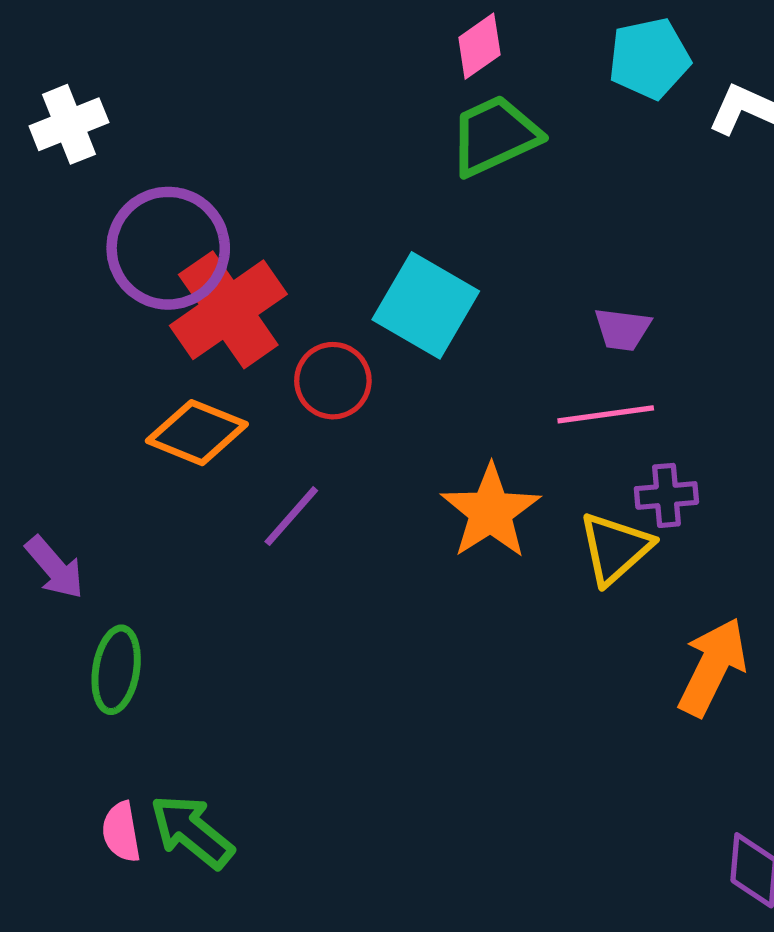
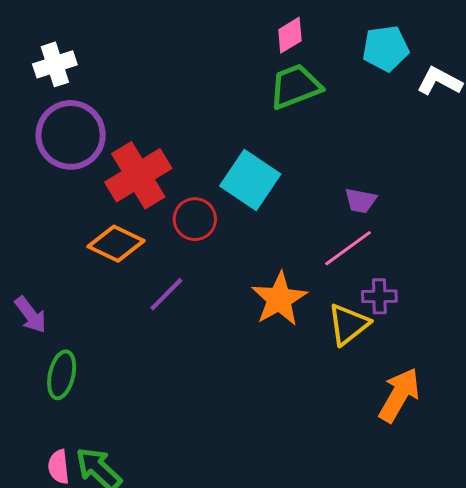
purple circle: (168, 248) -> (71, 135), moved
pink line: (606, 414) -> (348, 248), turned -32

